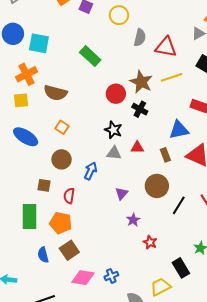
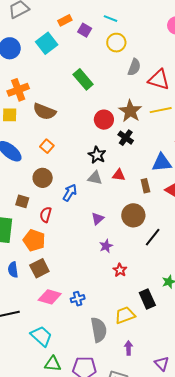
cyan square: (39, 43) -> (47, 43), moved, turned 35

